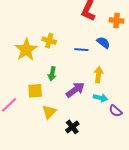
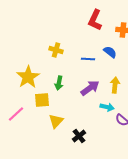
yellow star: (26, 50) -> (28, 77), moved
yellow arrow: (98, 75) -> (115, 85), moved
purple arrow: (75, 90) -> (90, 88), moved

